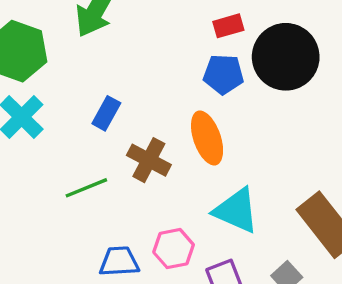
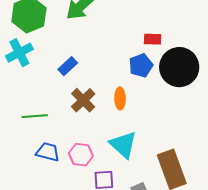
blue pentagon: (223, 74) -> (141, 66), turned 30
orange ellipse: (207, 138) -> (120, 98), size x0.7
green line: (86, 188) -> (35, 116), moved

